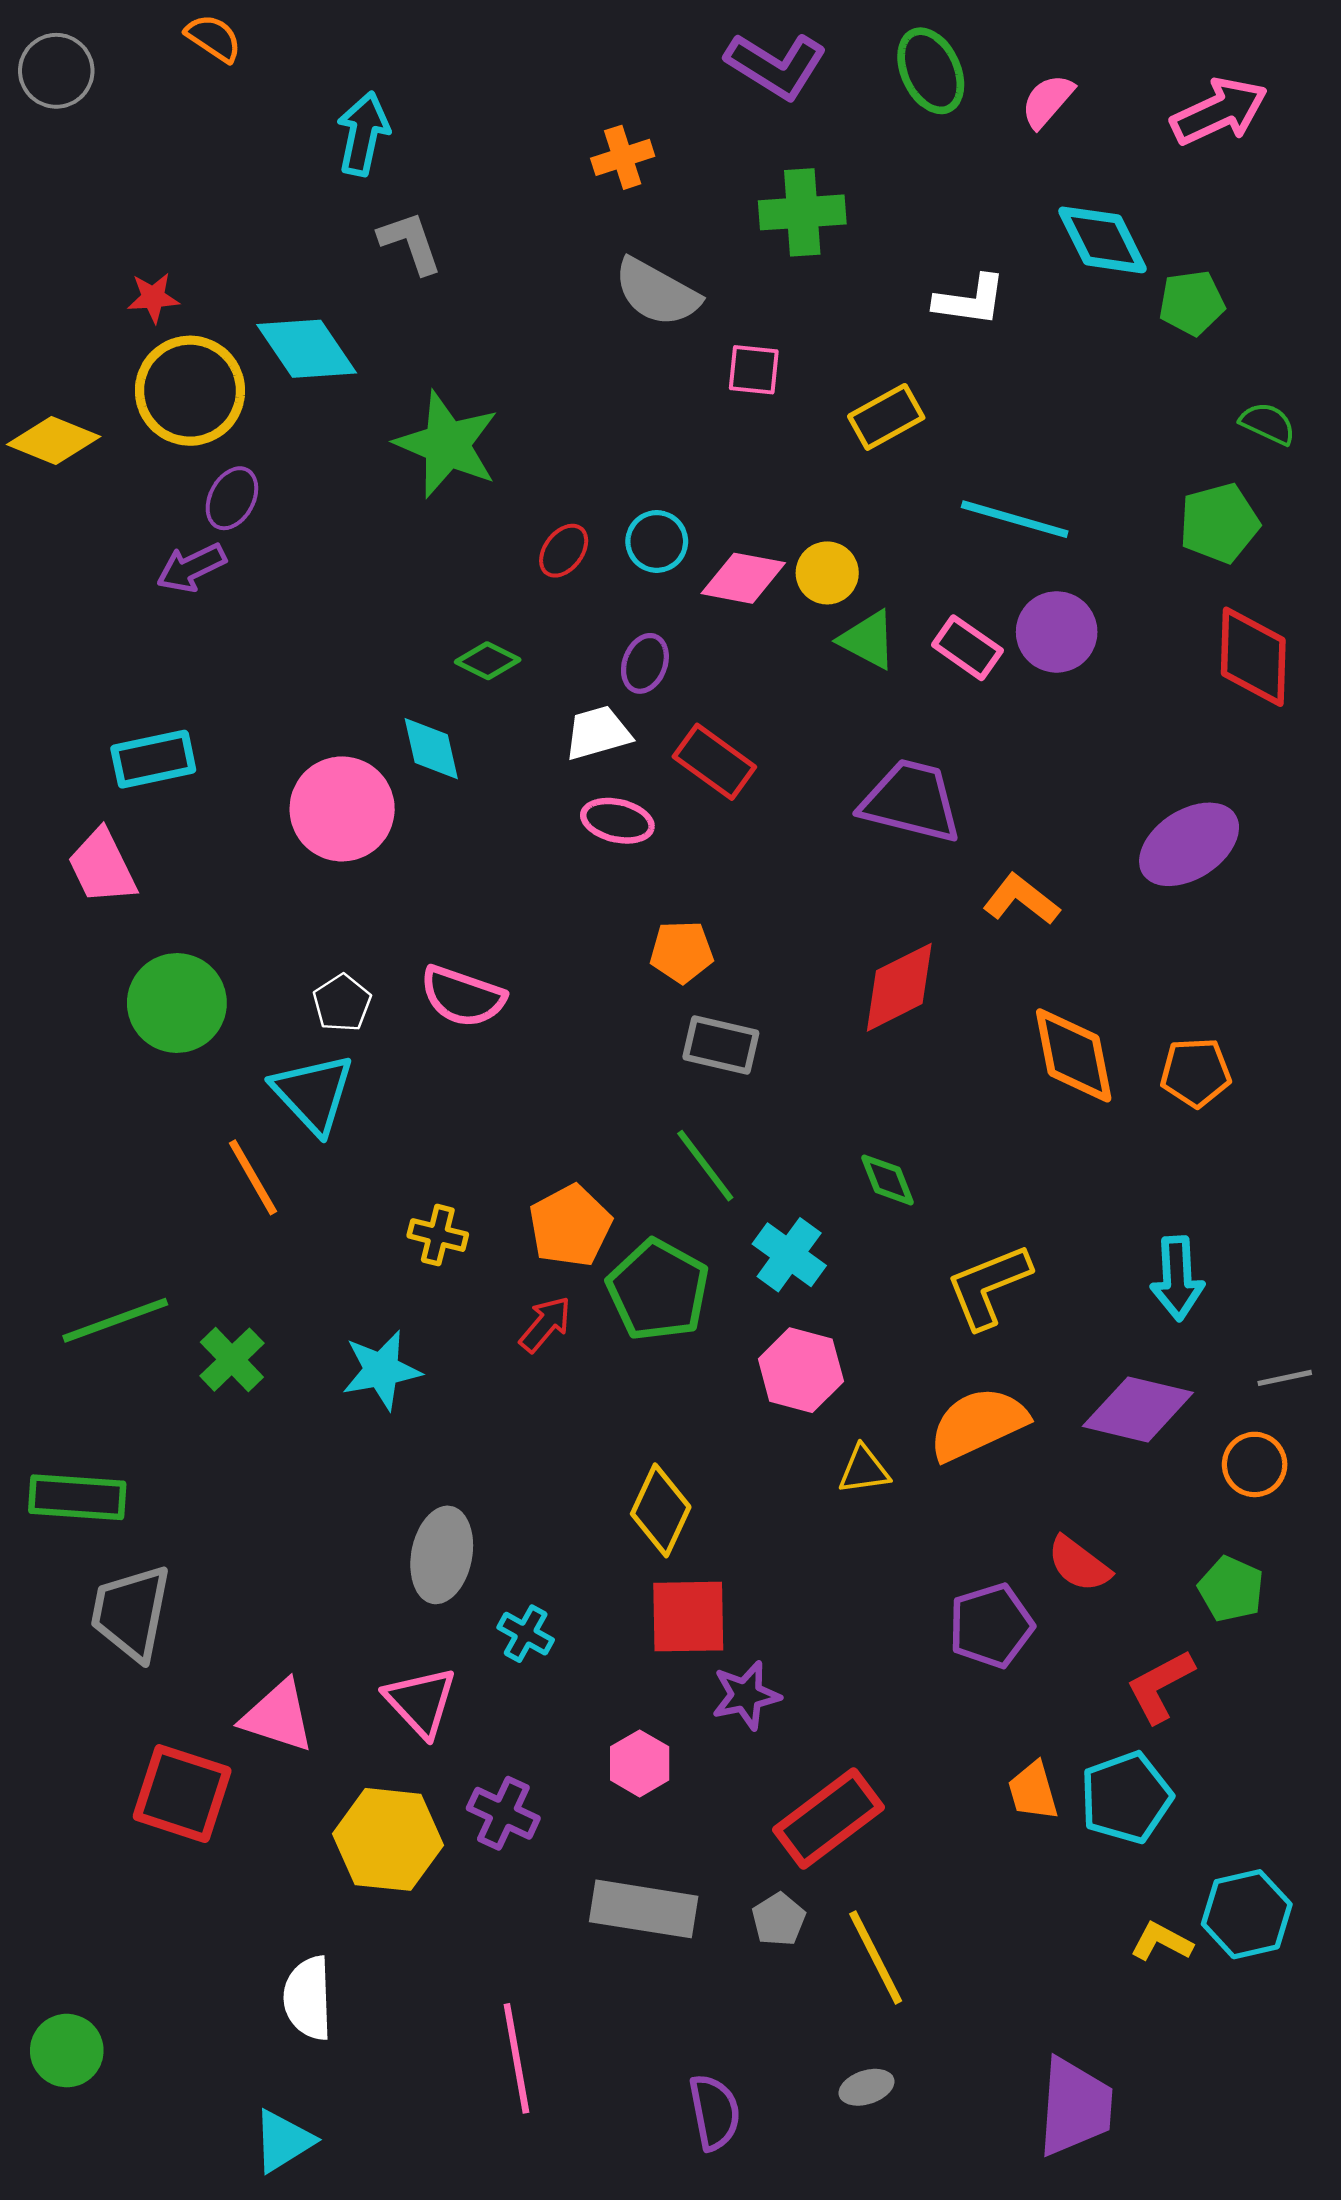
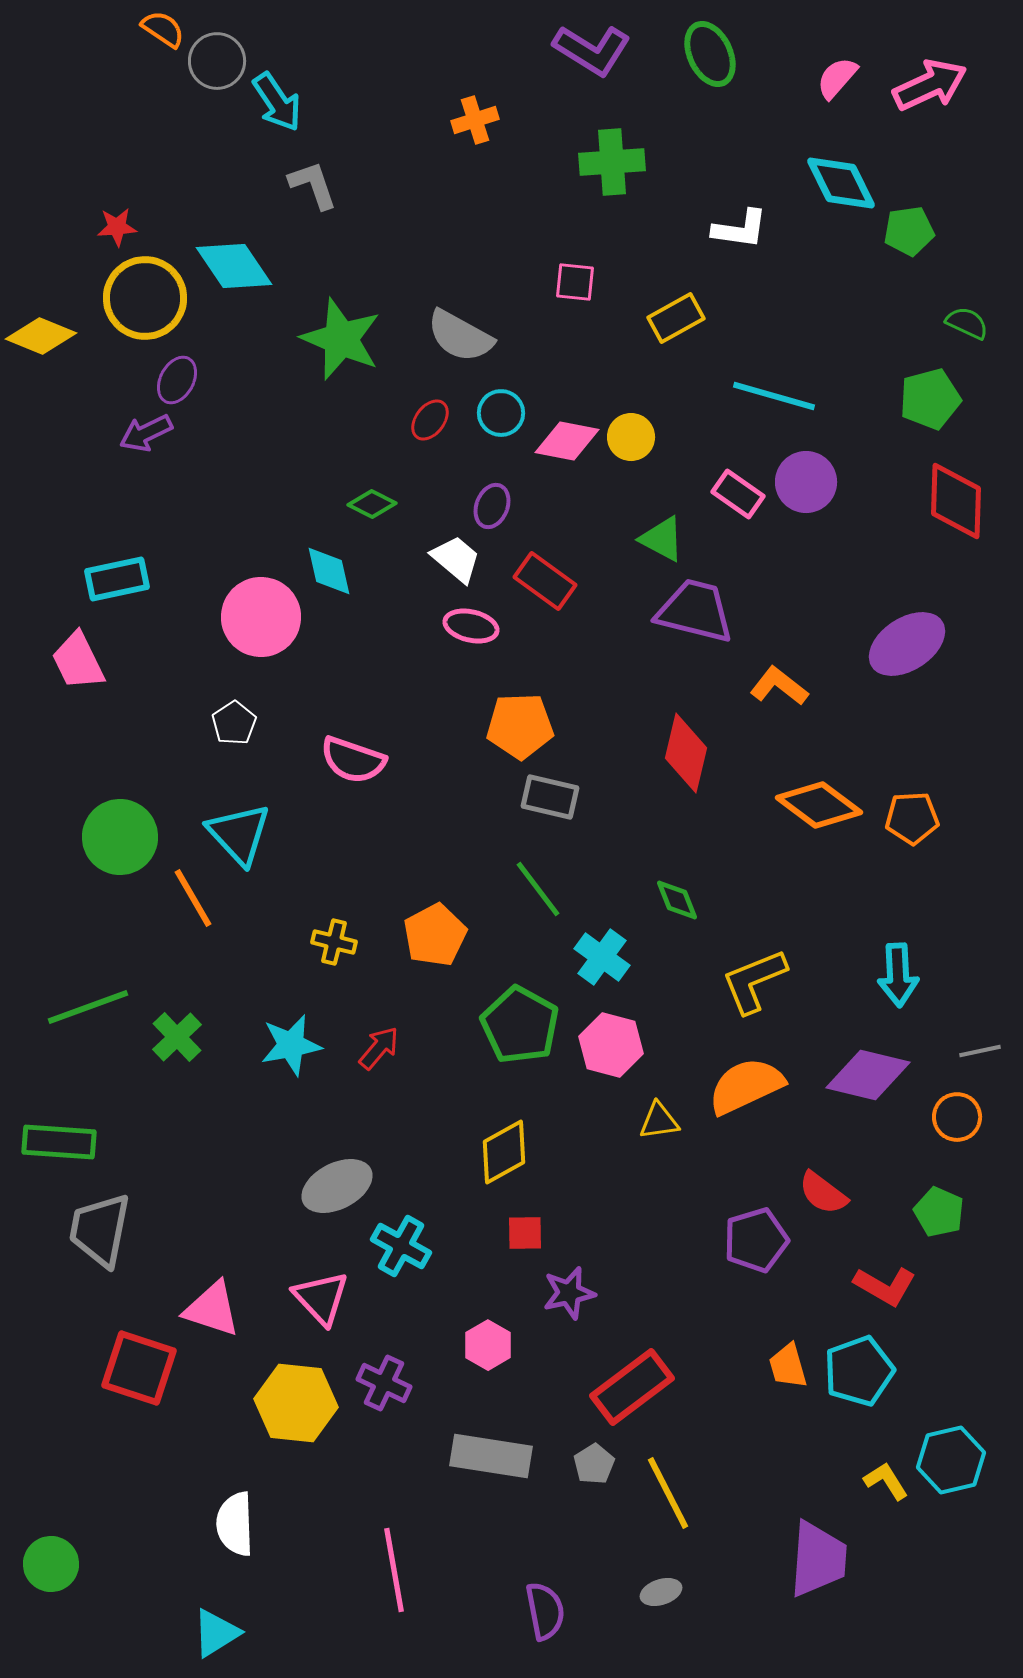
gray circle: (56, 71) -> (217, 61), moved
pink semicircle: (1047, 101) -> (837, 78), moved
cyan arrow: (363, 134) -> (277, 102), turned 134
gray semicircle: (657, 292) -> (460, 336), moved
green triangle: (868, 640) -> (662, 539), moved
white trapezoid: (598, 733) -> (456, 559), turned 56
orange pentagon: (682, 952) -> (520, 726), size x1.4
red diamond: (899, 987) -> (686, 753), turned -50
green circle: (177, 1003) -> (120, 837), moved
white pentagon: (342, 1003) -> (234, 723), moved
orange diamond: (1074, 1055) -> (819, 805), turned -42
green pentagon: (658, 1290) -> (520, 1025), moved
red arrow: (545, 1324) -> (379, 1048), moved
yellow diamond: (661, 1510) -> (504, 1152), turned 36
gray ellipse: (442, 1555) -> (337, 1186), turned 52
red square: (688, 1617) -> (525, 1233), size x0.6
cyan cross: (526, 1634) -> (401, 1246), size x1.4
red L-shape: (1160, 1686) -> (885, 1286), turned -122
yellow L-shape: (1162, 1942) -> (886, 1481), turned 30
purple trapezoid: (1075, 2107) -> (818, 1559), moved

